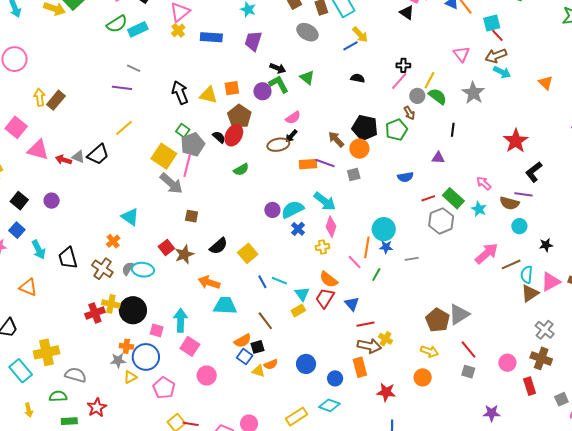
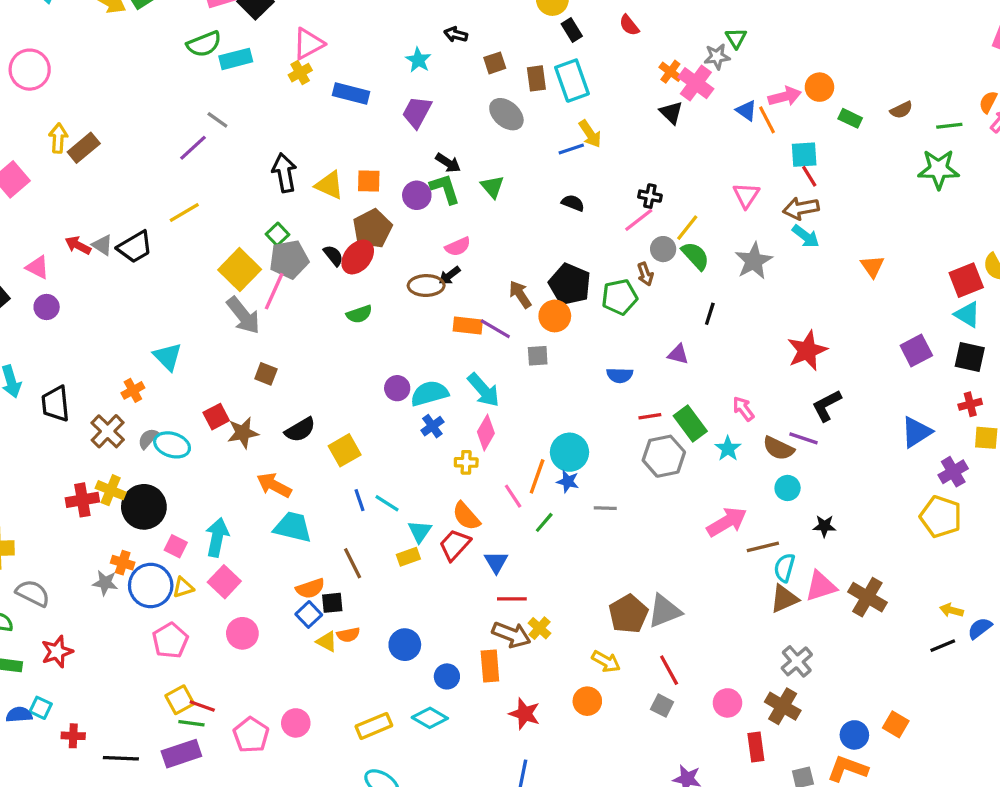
purple line: (122, 88) -> (193, 148), turned -60
pink triangle: (38, 150) -> (37, 267), moved, size x0.7
yellow triangle: (130, 377) -> (183, 587), moved

